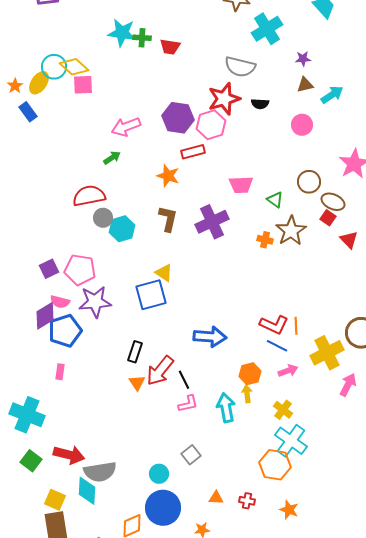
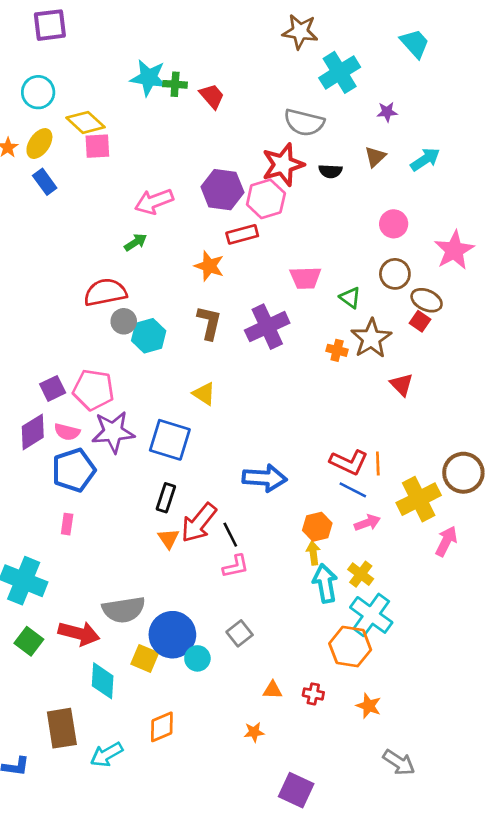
red trapezoid: (170, 47) -> (212, 96), turned -140
cyan circle: (54, 67) -> (38, 92), moved
brown triangle: (305, 85) -> (375, 157), moved, turned -30
blue rectangle: (28, 112) -> (45, 182), moved
pink circle: (302, 125) -> (394, 224), moved
red triangle: (349, 240) -> (402, 385), moved
blue square: (151, 295) -> (170, 440), moved, turned 32
purple diamond: (45, 316) -> (33, 432), moved
cyan arrow: (226, 408) -> (325, 583), moved
gray semicircle: (100, 472) -> (124, 610), moved
yellow square: (55, 500) -> (145, 658), moved
blue circle: (163, 508) -> (172, 635), moved

